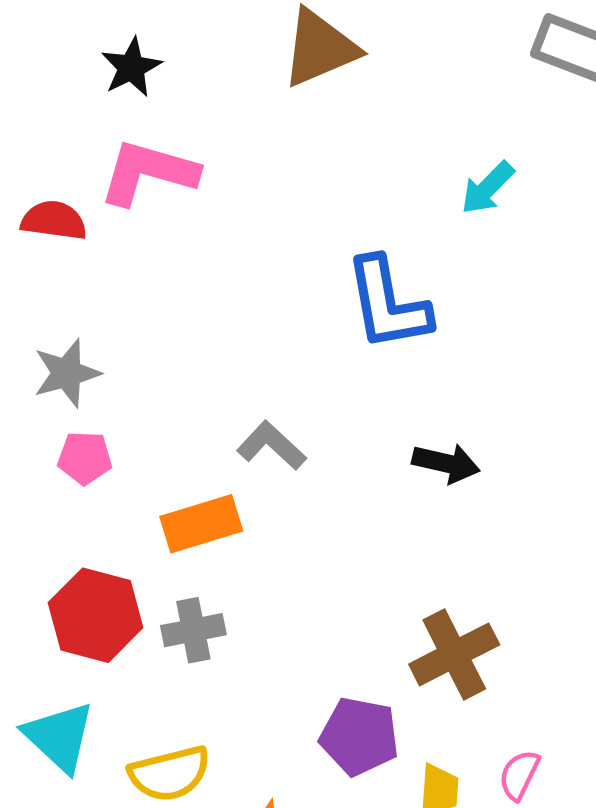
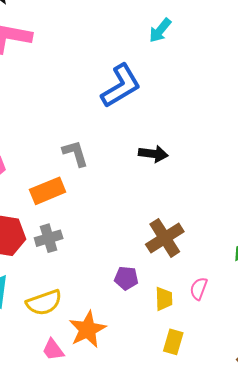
blue L-shape: (388, 304) -> (121, 86), turned -105
gray L-shape: (271, 446) -> (75, 153), turned 36
purple pentagon: (359, 736) -> (126, 278), size x0.7

